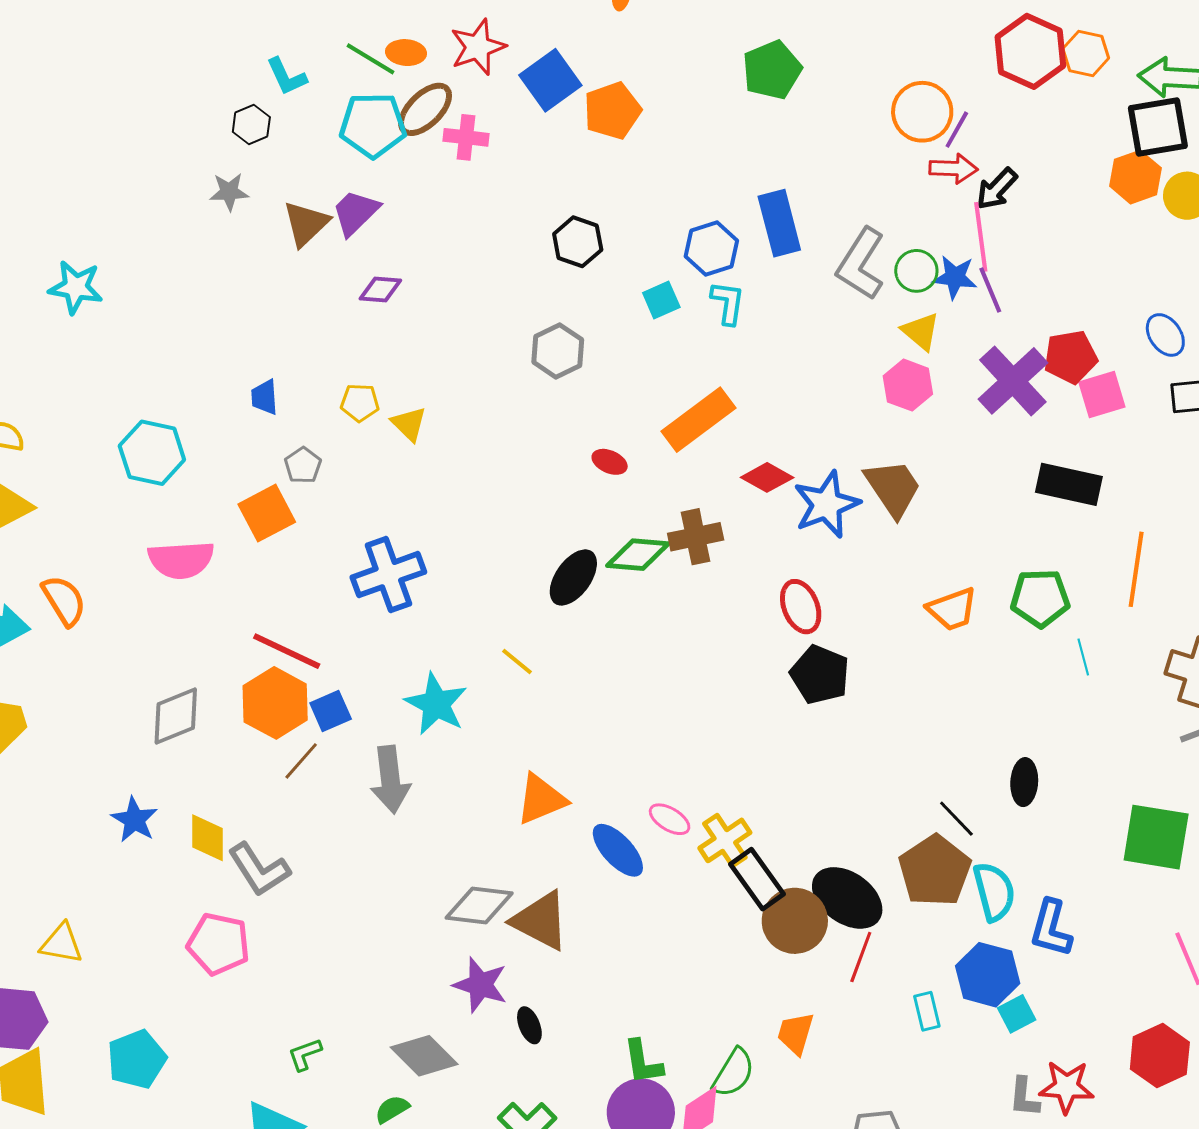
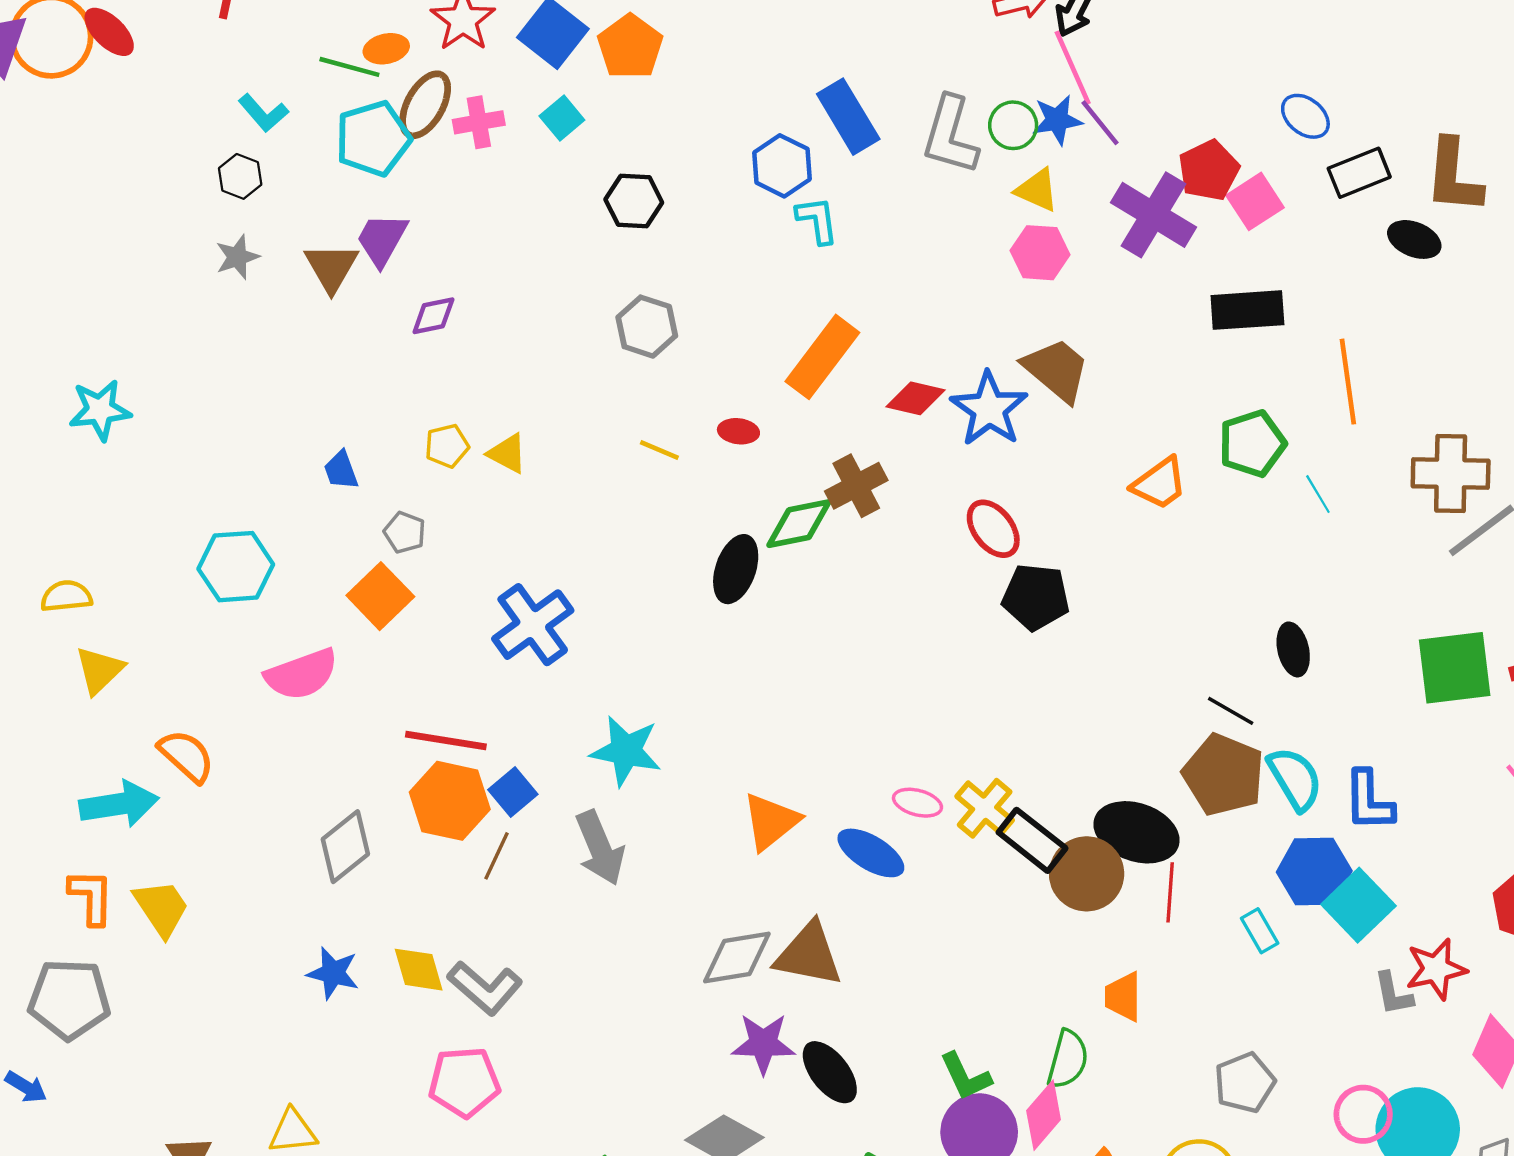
cyan square: (661, 300) -> (562, 118), moved
yellow line: (517, 661) -> (659, 450), moved
cyan square: (1017, 1014) -> (1358, 905), size x1.6
black ellipse: (529, 1025) -> (830, 1072), size x1.6

